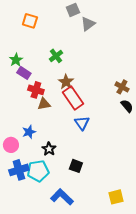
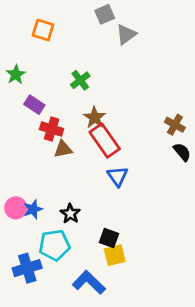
green star: (16, 60) -> (16, 75), moved
blue star: (29, 132) -> (33, 209), moved
blue cross: (19, 170) -> (27, 268), moved
yellow square: (116, 197) -> (115, 255), moved

